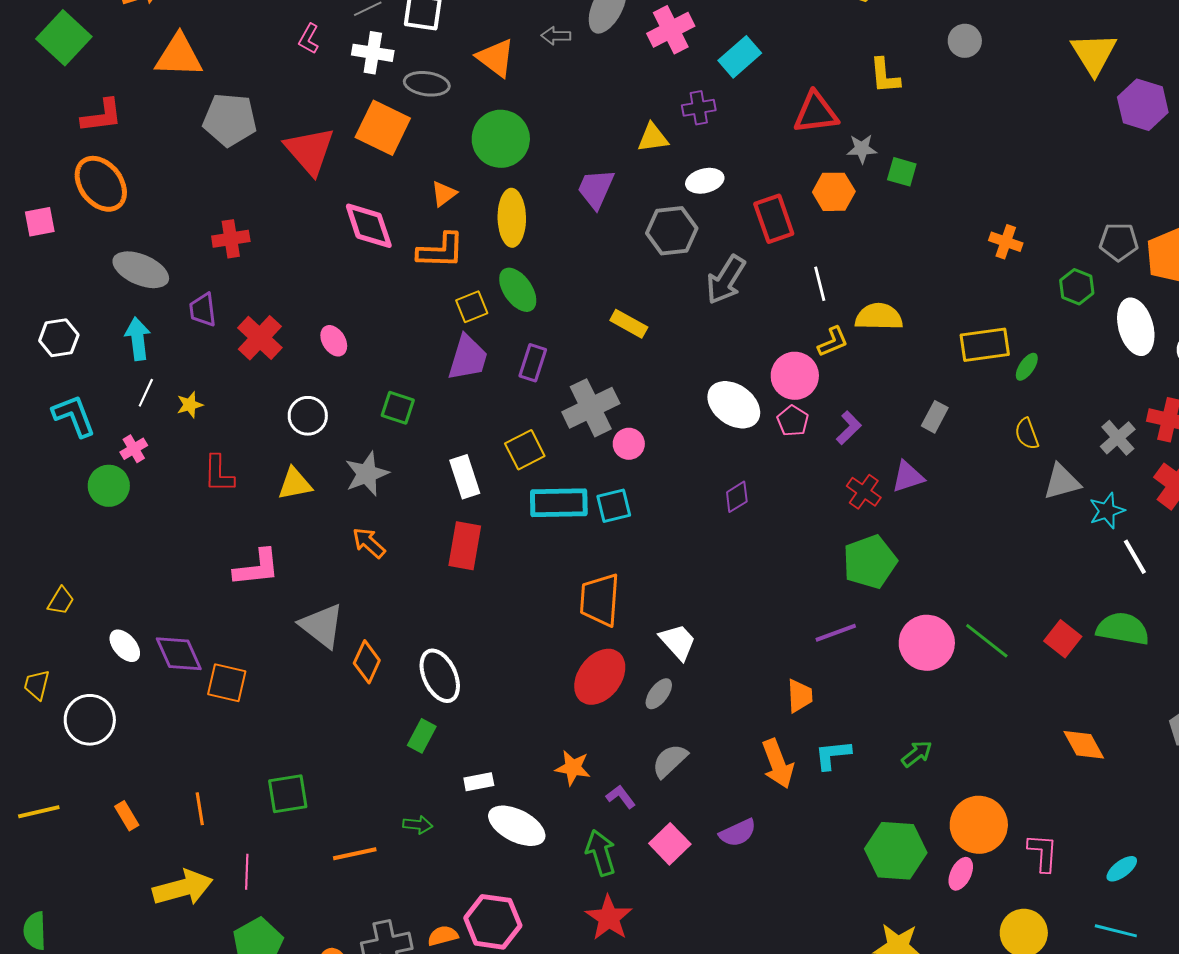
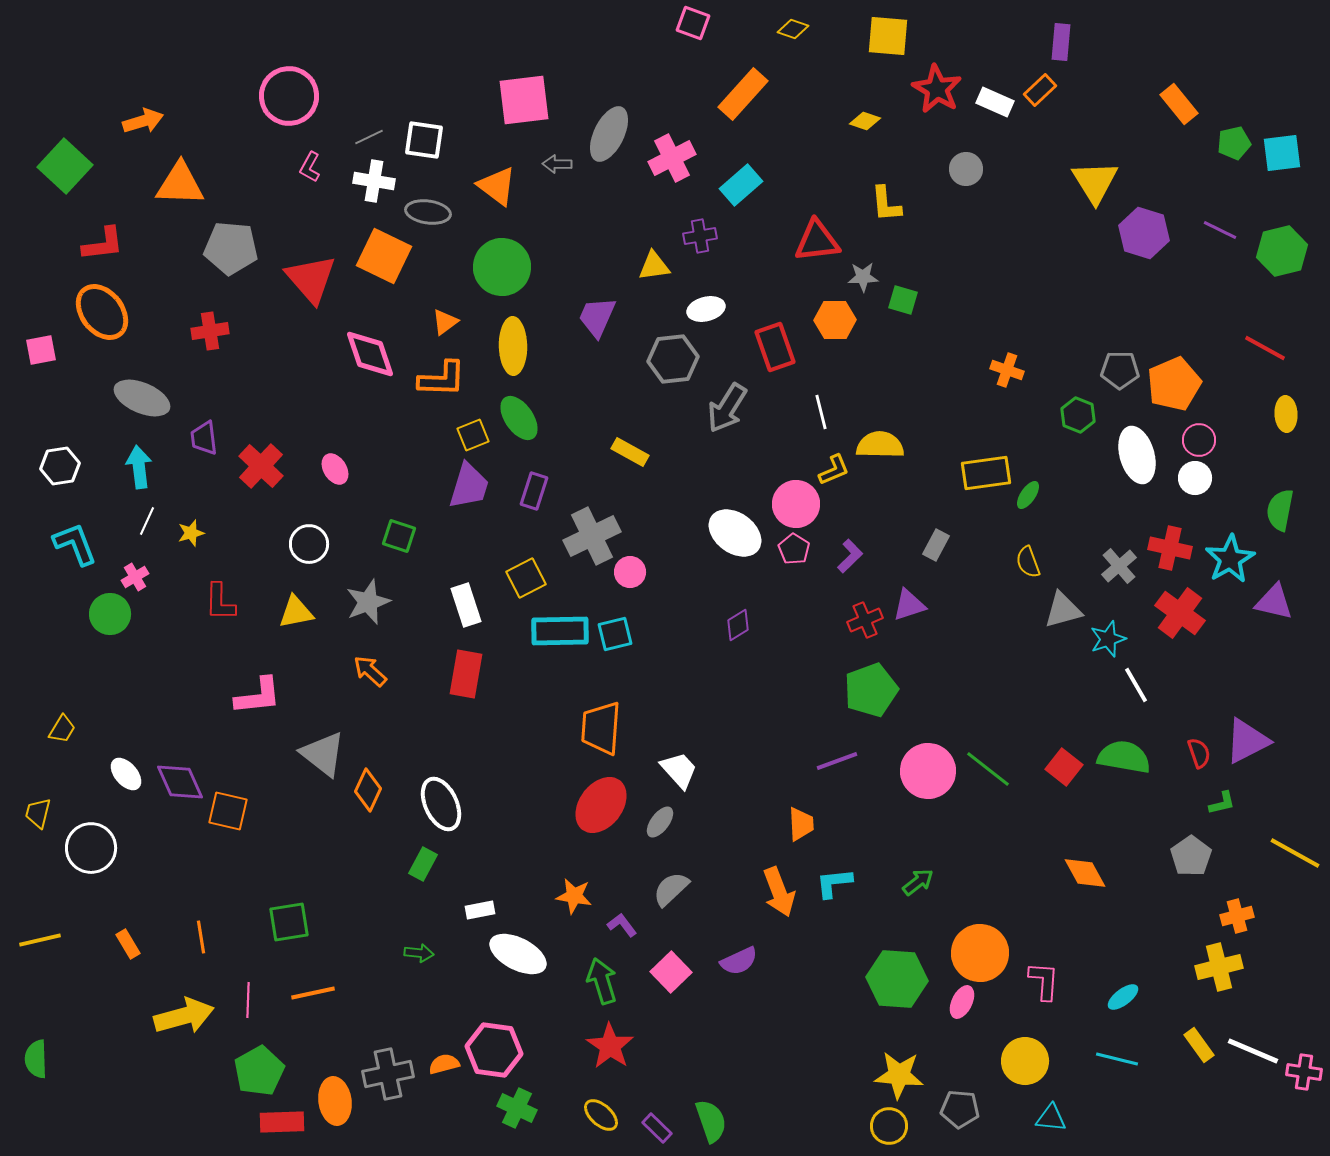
red cross: (231, 239) -> (210, 331), moved
red cross: (864, 492) -> (865, 620), turned 32
orange line: (355, 854) -> (313, 993), moved

